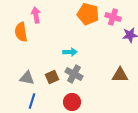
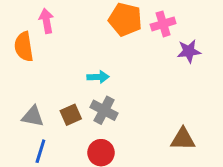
pink cross: (113, 17) -> (163, 24), turned -35
brown triangle: (120, 75) -> (183, 139), moved

